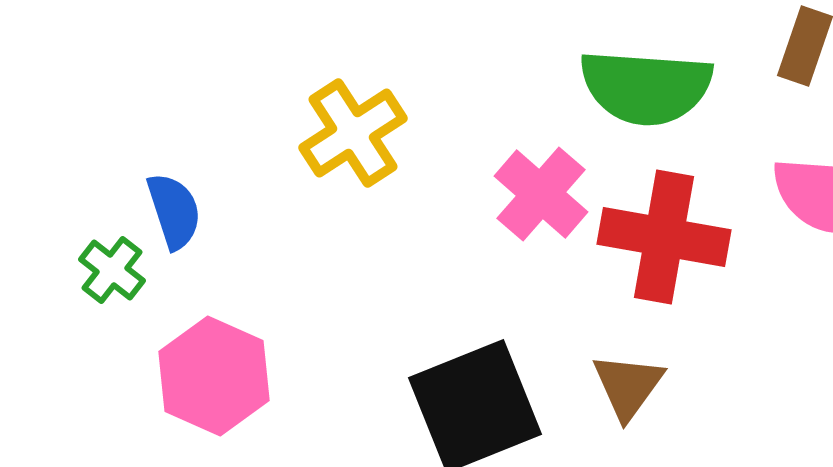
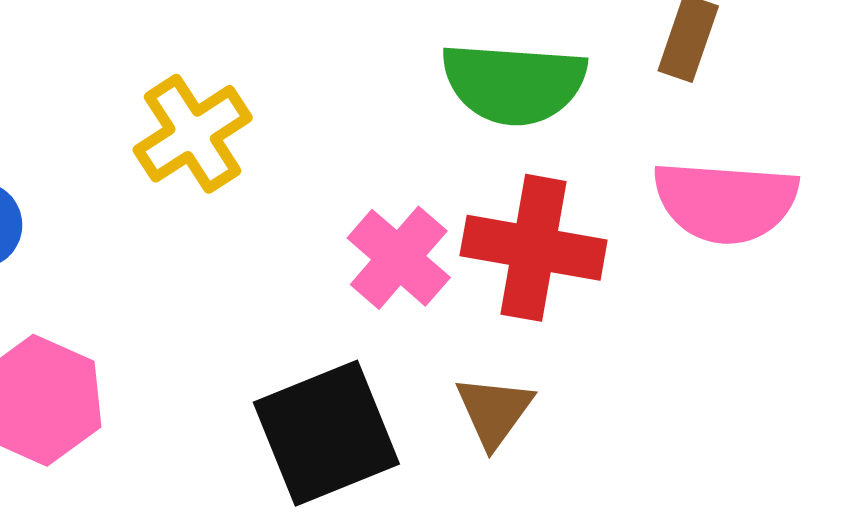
pink cross: (541, 194) -> (399, 258), moved

